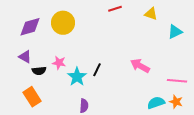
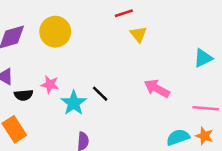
yellow triangle: (151, 14) -> (138, 34), moved, turned 32
cyan triangle: (175, 32) -> (203, 58), moved
black line: (97, 70) -> (100, 94), turned -72

